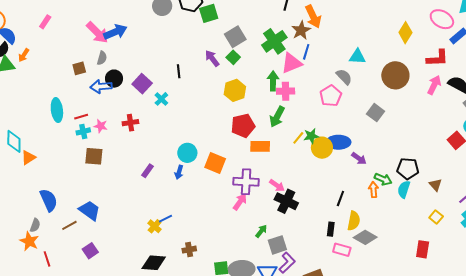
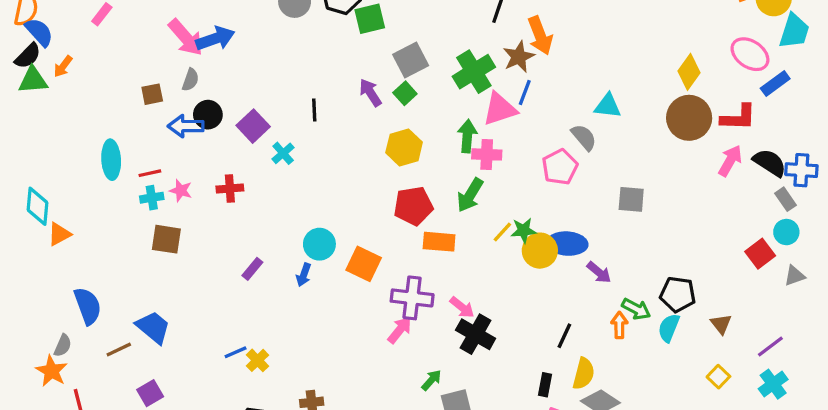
brown circle: (395, 75) -> (689, 118), moved
gray square: (376, 113) -> (631, 199), turned -36
blue line: (166, 219) -> (236, 352), moved

